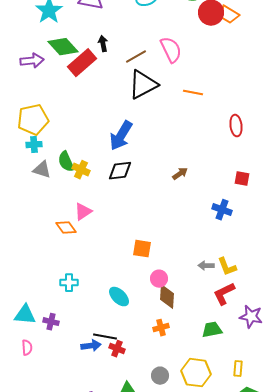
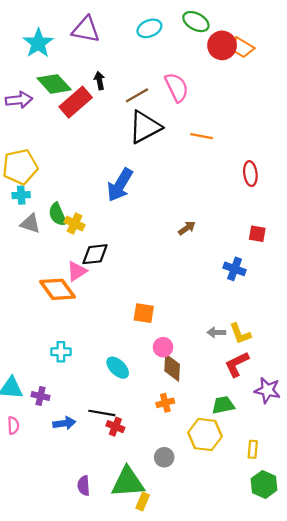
black diamond: (120, 171) -> (95, 254), moved
orange diamond: (66, 228) -> (58, 289), size x1.5
blue arrow: (91, 346) -> (64, 423), moved
yellow hexagon: (196, 373) -> (205, 435), moved

